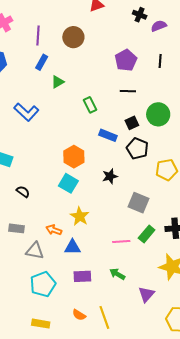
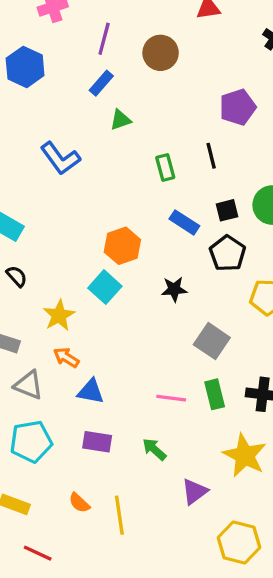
black line: (128, 91) -> (211, 156), moved, turned 63
black semicircle: (23, 192) -> (17, 276), moved
yellow star: (80, 216) -> (59, 315), moved
green rectangle: (147, 234) -> (215, 394), turned -66

